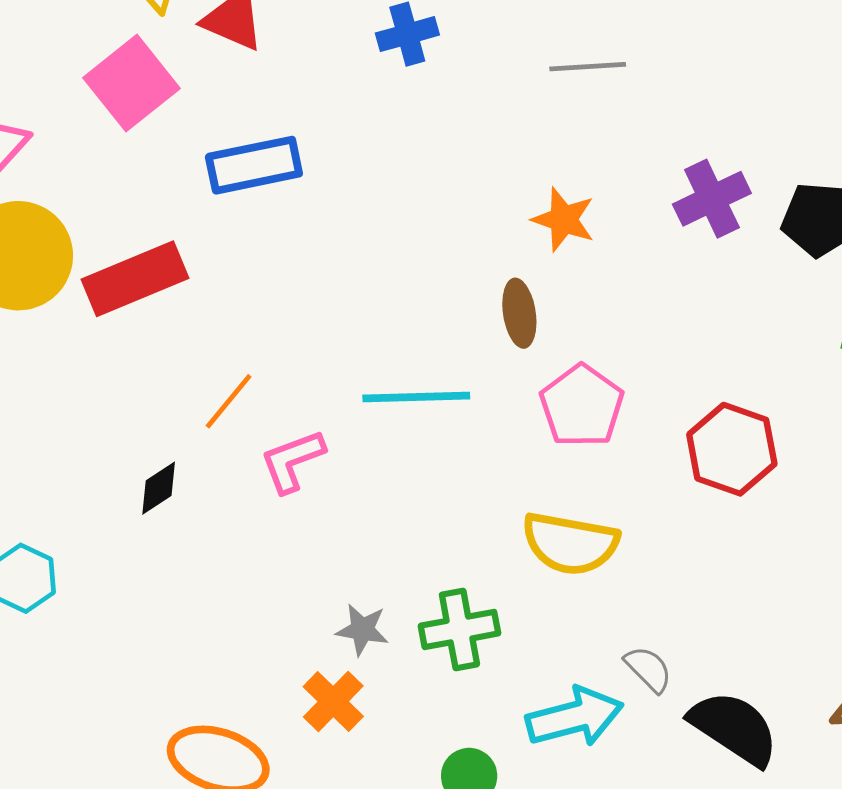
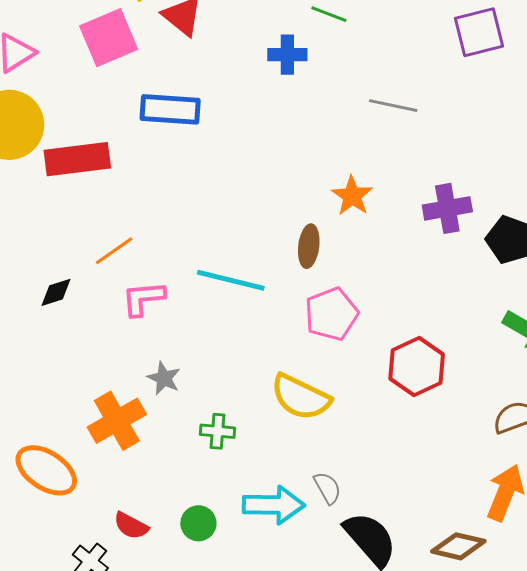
gray star: (362, 630) -> (164, 378), moved
green cross: (459, 630) -> (218, 431), size x0.7
orange cross: (333, 701) -> (117, 421), moved, size x1.4

